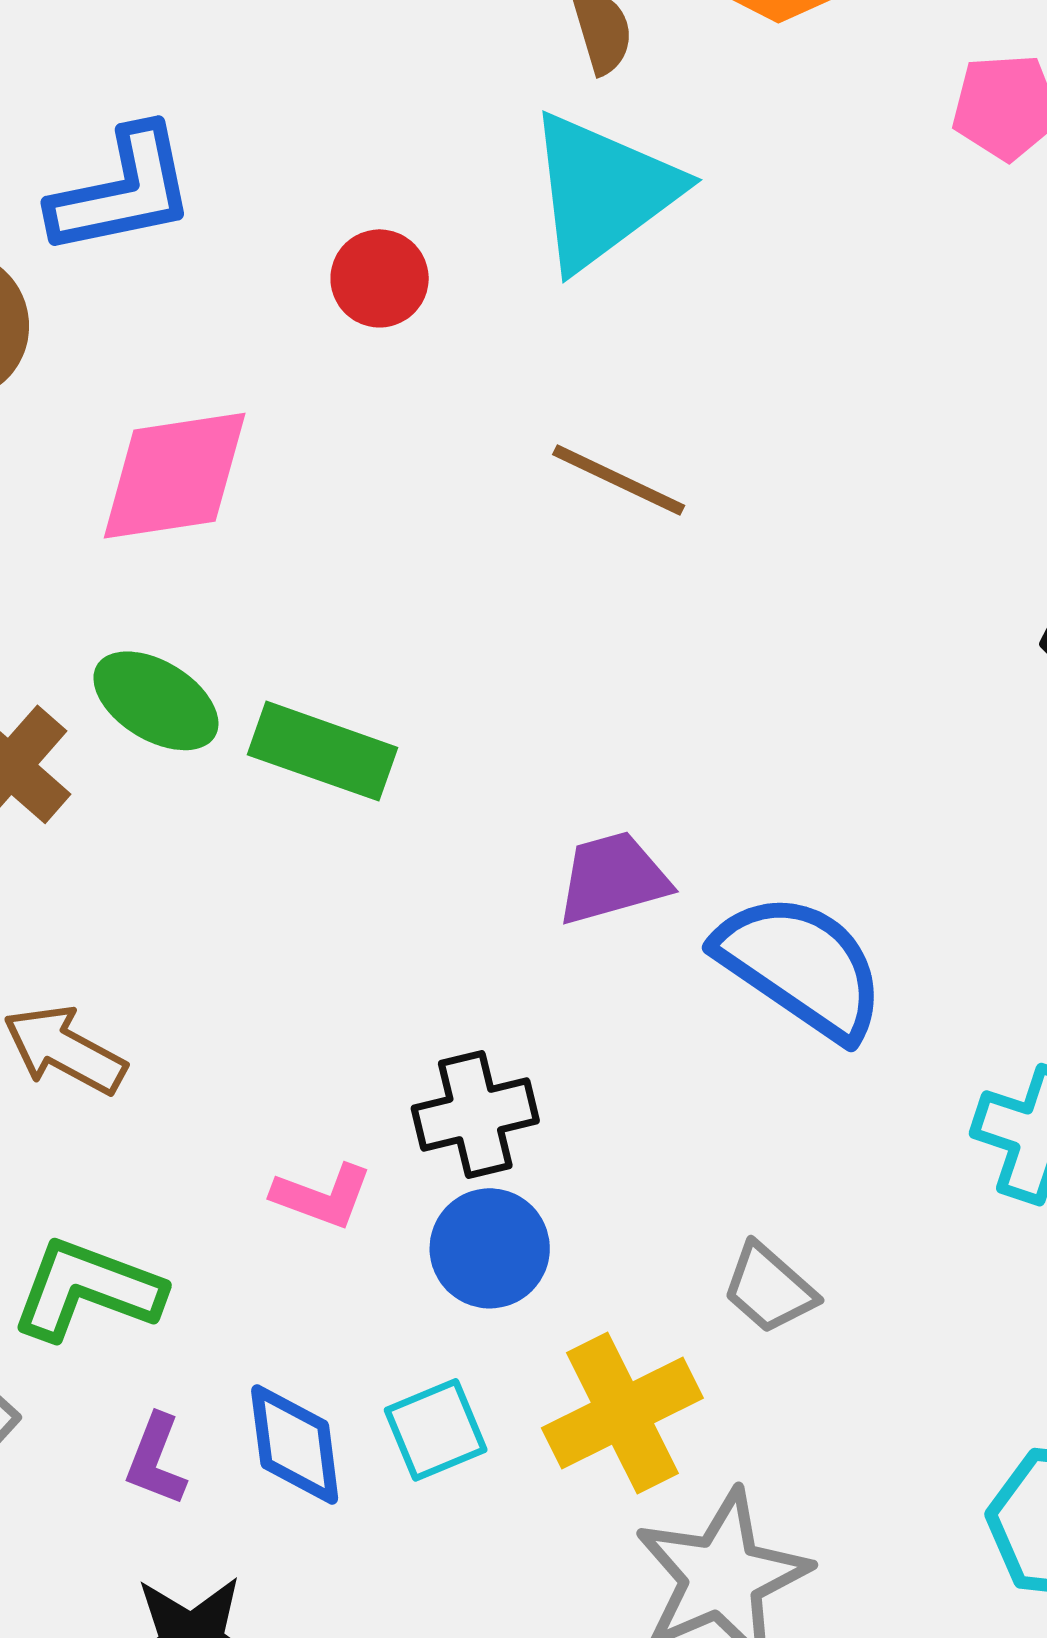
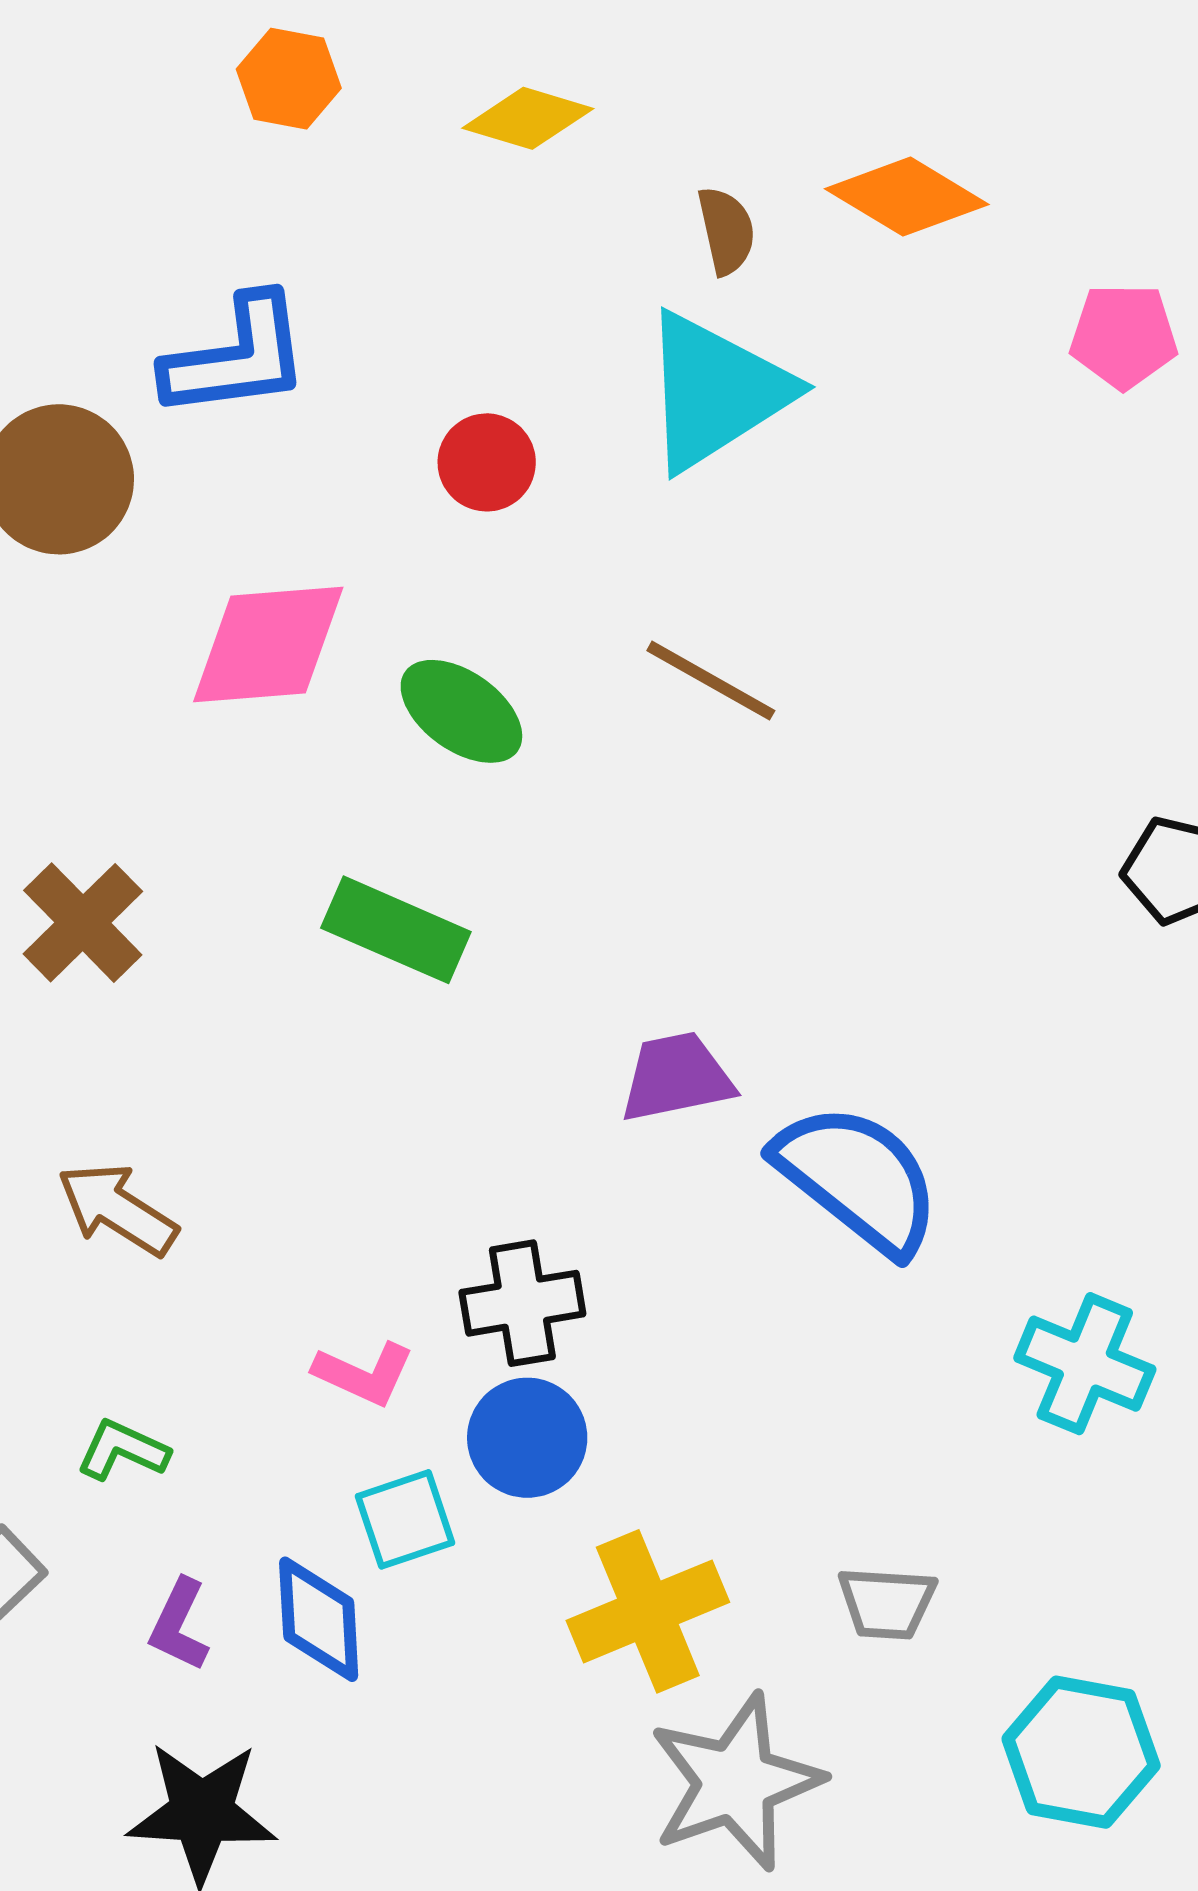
green ellipse: (156, 701) -> (461, 711), moved
gray trapezoid: (769, 1288) -> (887, 1603), moved, turned -42
green L-shape: (87, 1290) -> (123, 1450), size x0.6
cyan square: (436, 1430) -> (405, 1519), moved

